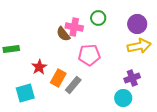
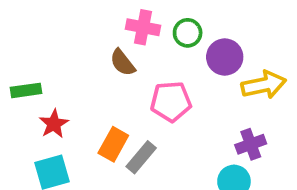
purple circle: (137, 24) -> (225, 57), moved
pink cross: (74, 27) -> (143, 27), moved
red star: (39, 67) -> (54, 124), moved

